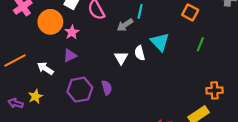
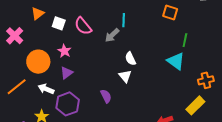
orange circle: (50, 22) -> (38, 62), moved
cyan triangle: (160, 42) -> (176, 61), moved
white triangle: (121, 58) -> (125, 76), moved
purple hexagon: (80, 90) -> (68, 104), moved

